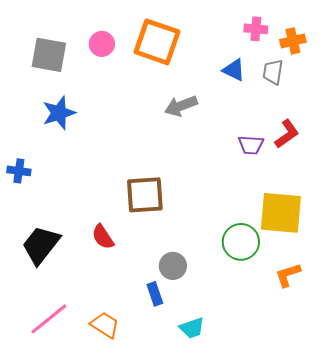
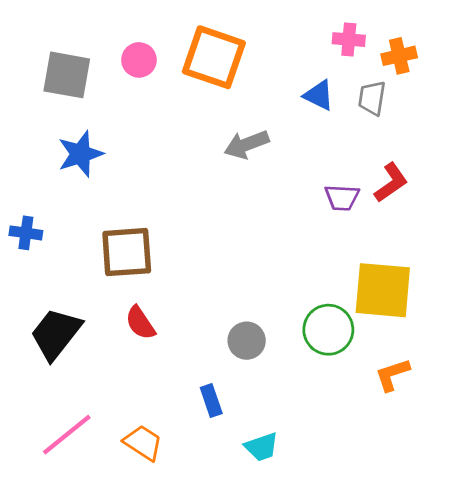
brown square: (145, 195) -> (127, 252), moved
gray circle: (173, 266) -> (247, 341), moved

